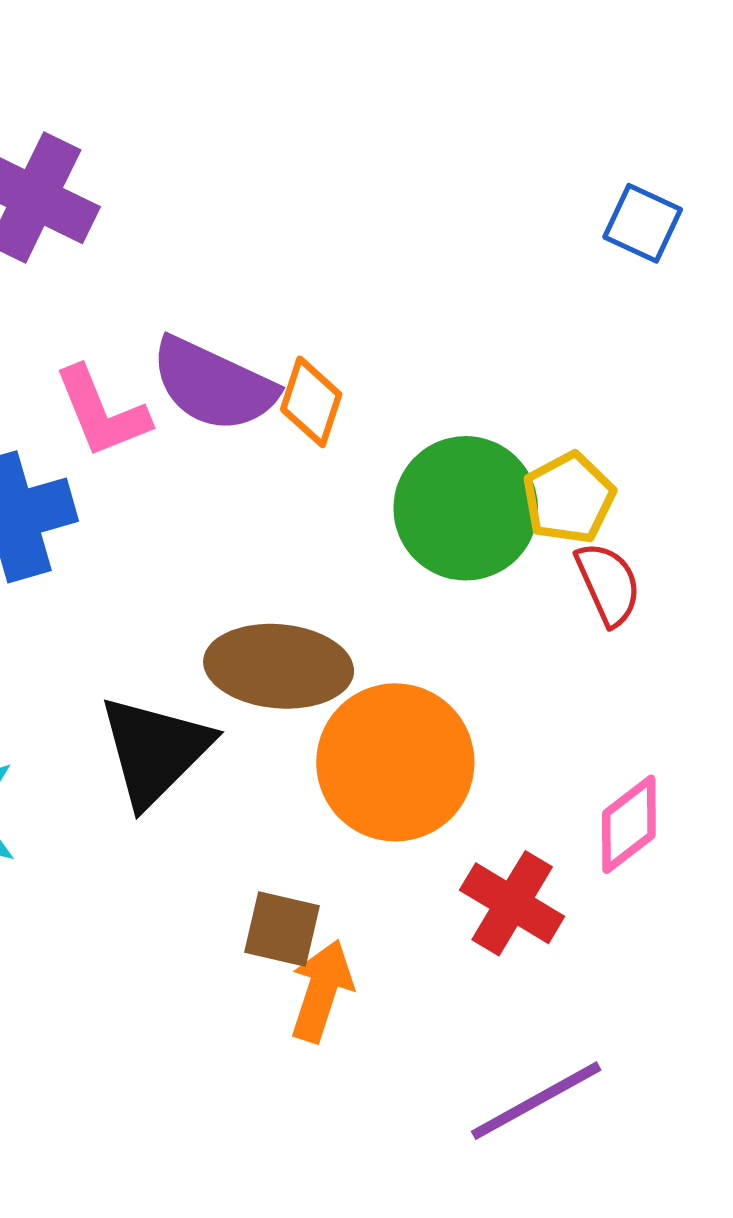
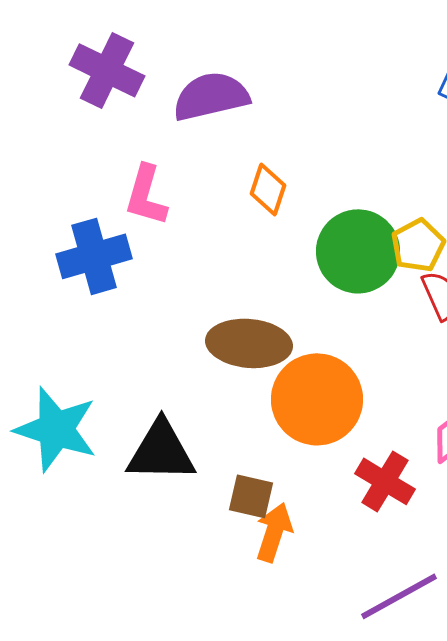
purple semicircle: (213, 385) -> (211, 96), moved, turned 142
pink L-shape: (102, 412) -> (146, 195), turned 38
black triangle: (155, 750) -> (161, 451), moved, turned 46

